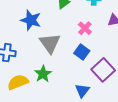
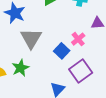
pink cross: (85, 28) -> (78, 39), moved

